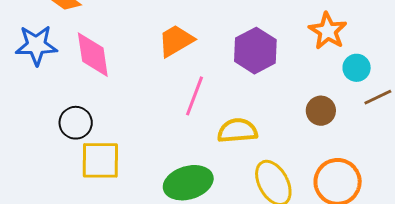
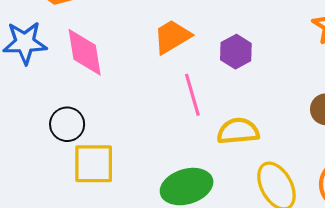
purple hexagon: (255, 51) -> (236, 52), moved, size x0.7
pink line: (195, 96) -> (192, 95), turned -36

